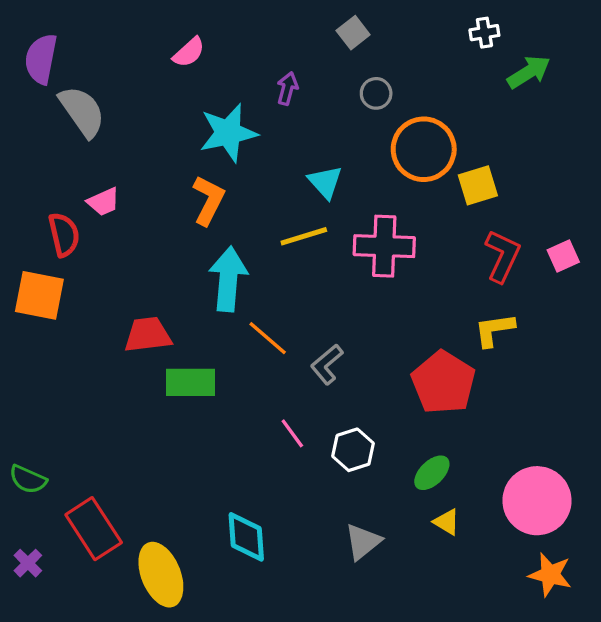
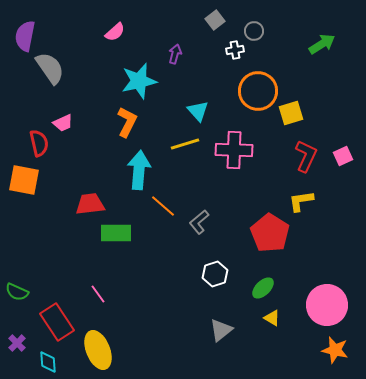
white cross: (484, 33) -> (235, 50), moved
gray circle: (376, 93) -> (254, 31), moved
pink line: (292, 433) -> (98, 294), moved
cyan diamond: (246, 537) -> (48, 362), moved, size x0.7

